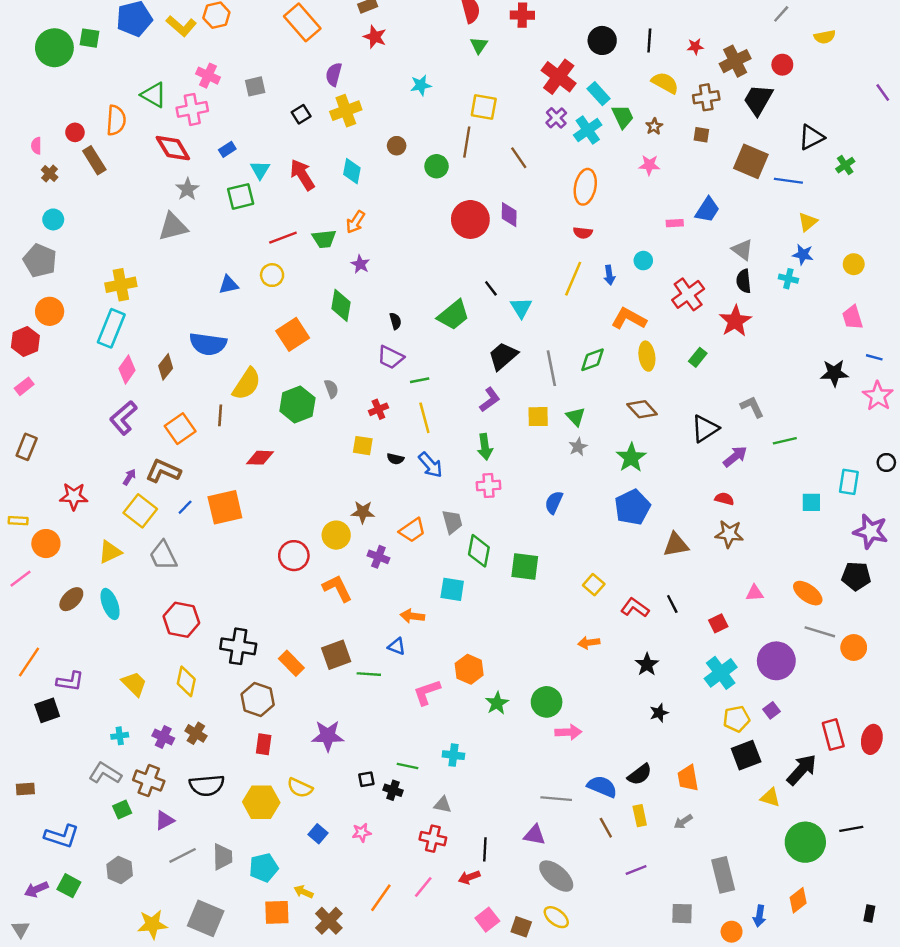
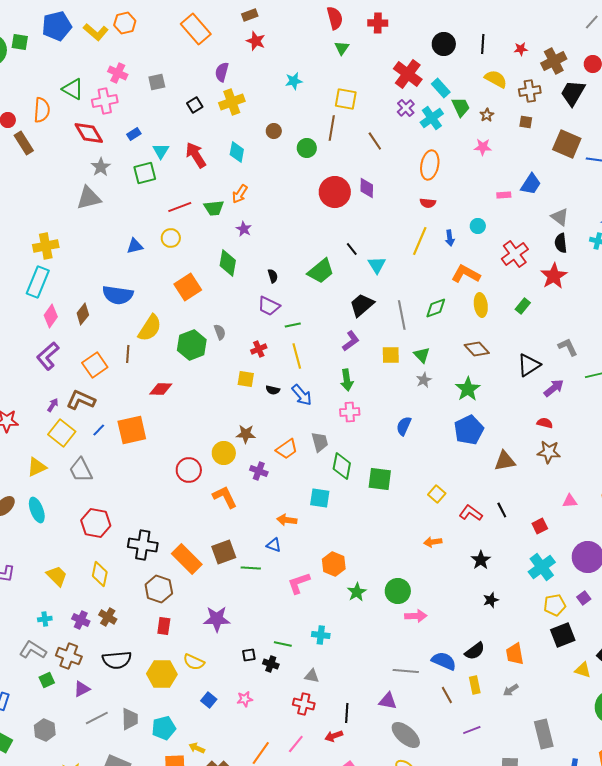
orange rectangle: (291, 663) -> (187, 559), size x1.4

